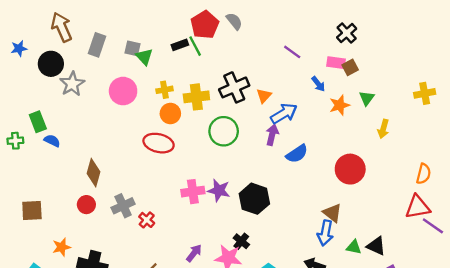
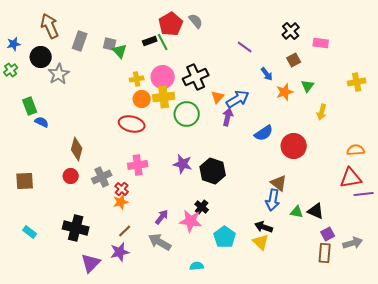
pink rectangle: (336, 63) -> (321, 43), moved
pink circle: (123, 91) -> (163, 77), moved
orange triangle: (264, 96) -> (218, 97), moved
yellow cross: (196, 97) -> (164, 97), moved
green cross: (15, 141) -> (11, 70), moved, turned -32
blue semicircle: (297, 154) -> (264, 133), moved
orange semicircle: (424, 174) -> (356, 150), turned -108
pink cross: (193, 192) -> (138, 165), moved
purple line: (433, 226) -> (364, 194), turned -42
orange star: (62, 247) -> (121, 202), moved

